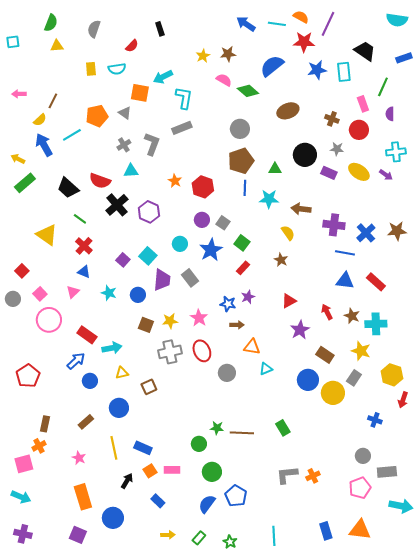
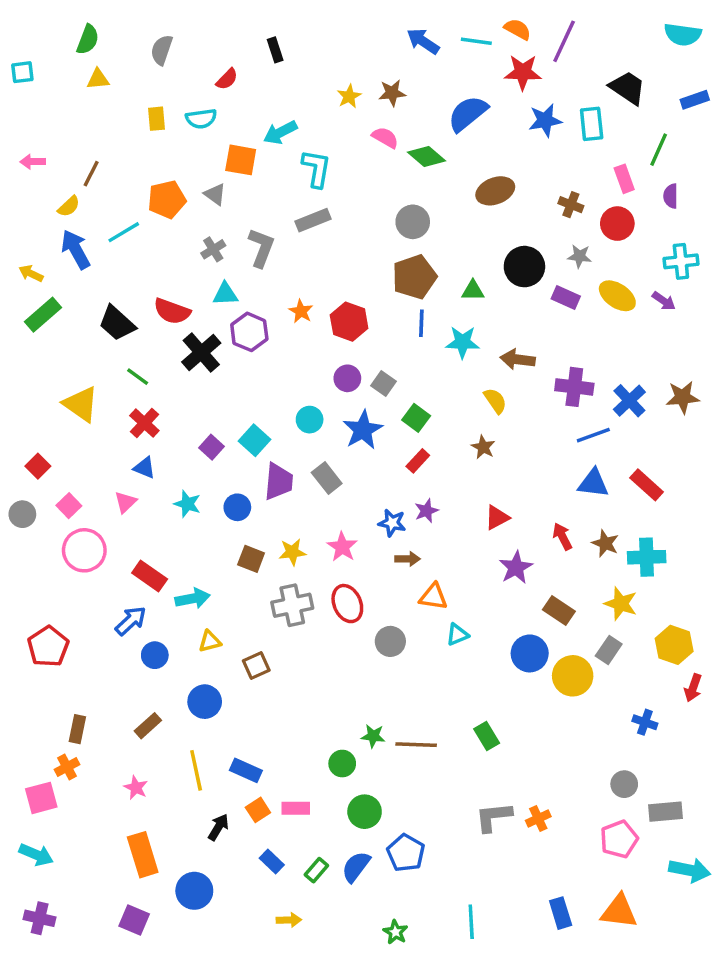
purple hexagon: (149, 212) -> (249, 332), moved
blue line: (345, 253) -> (593, 435), turned -30
green rectangle: (199, 538) -> (316, 870), moved

